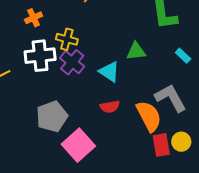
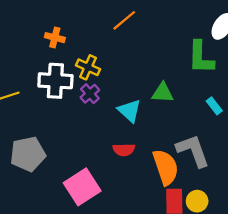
orange cross: (34, 18) -> (55, 38), turned 30
purple cross: (72, 62) -> (90, 94), size x0.7
gray pentagon: (52, 116) -> (28, 154), moved

